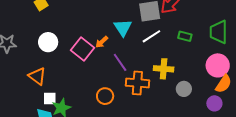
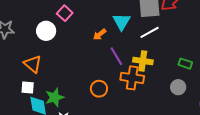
green rectangle: (185, 36) -> (185, 64), moved
pink square: (83, 49) -> (65, 13), moved, size x0.7
yellow cross: (164, 69) -> (143, 61), moved
white square: (50, 99) -> (28, 88), moved

